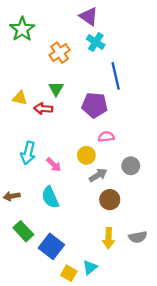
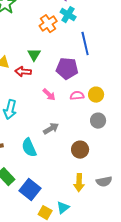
orange cross: (60, 53) -> (48, 24), moved
yellow circle: (86, 155) -> (96, 95), moved
pink arrow: (54, 165) -> (49, 95), moved
gray arrow: (98, 175) -> (51, 129), moved

